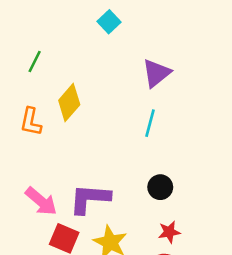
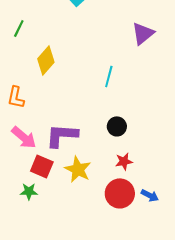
purple triangle: (156, 73) -> (143, 33), moved
orange L-shape: (31, 122) -> (16, 97), moved

